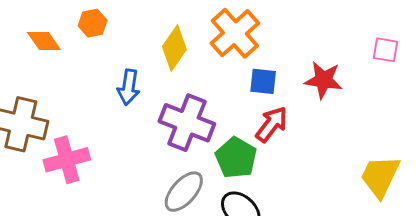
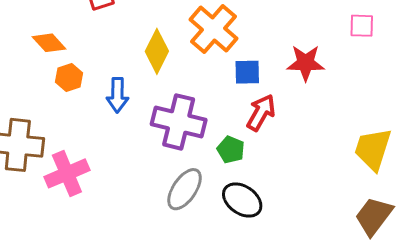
orange hexagon: (93, 23) -> (69, 78), moved
orange diamond: (44, 41) -> (49, 43), moved
green pentagon: (236, 158) -> (231, 150), size x0.7

